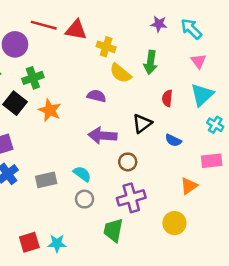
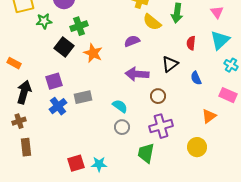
purple semicircle: (97, 96) -> (132, 41), turned -35
blue semicircle: (173, 140) -> (196, 78), turned 40
pink rectangle: (212, 161) -> (228, 95), turned 30
gray rectangle: (46, 180) -> (83, 97), moved

